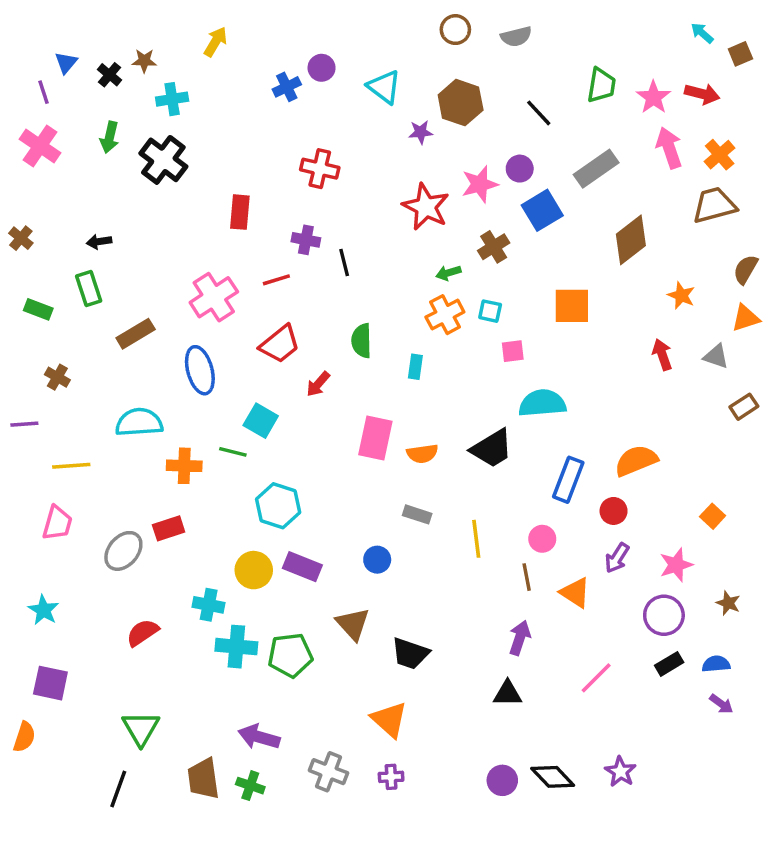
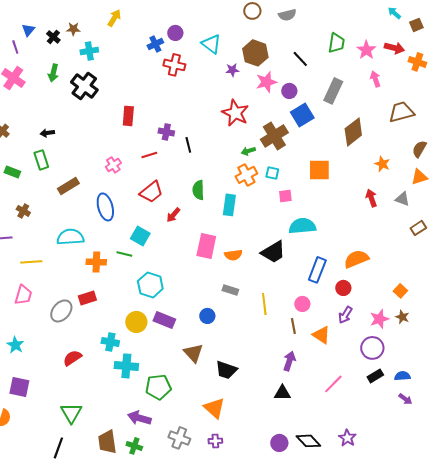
pink arrow: (669, 148) -> (375, 79), size x0.7
orange cross: (720, 155) -> (417, 62), moved, turned -30
red cross: (320, 169) -> (174, 65), moved
gray rectangle: (596, 169) -> (333, 91), turned -30
pink star: (480, 184) -> (266, 82), moved
brown cross: (494, 247) -> (274, 136), size x1.5
pink cross: (214, 297) -> (113, 165), size x0.6
cyan rectangle: (415, 367) -> (229, 205), size x1.5
brown star: (728, 603) -> (402, 317), moved
green pentagon: (290, 655) -> (158, 387), moved

